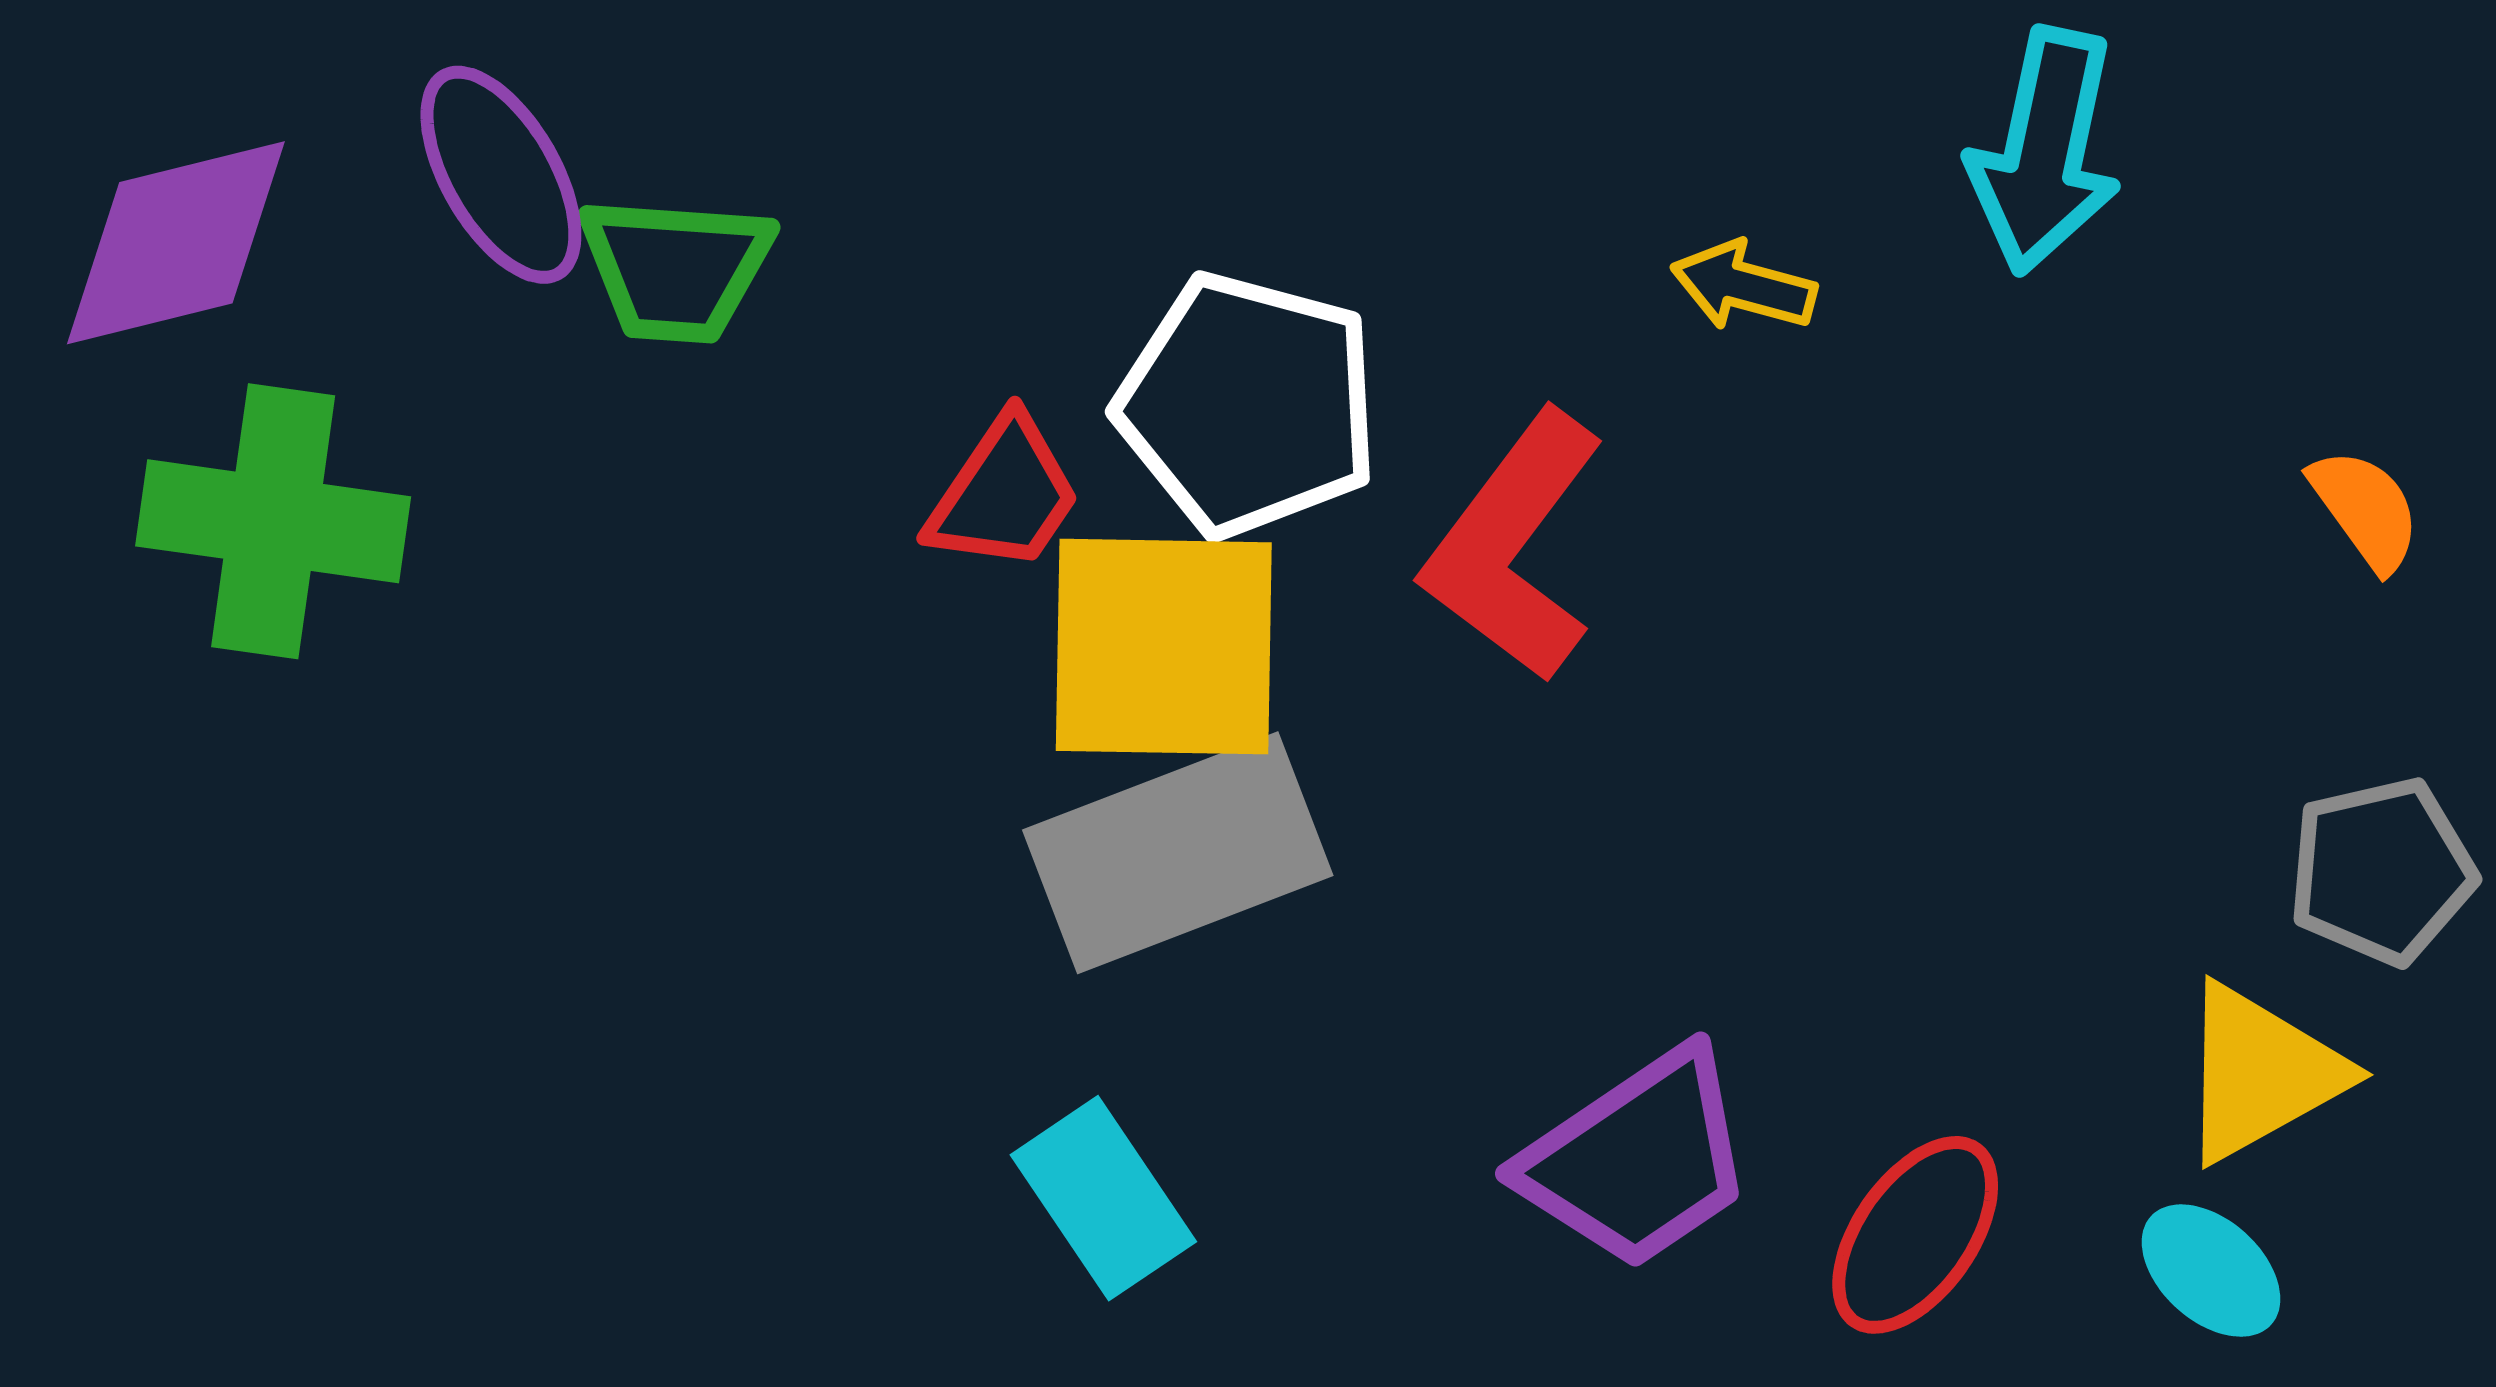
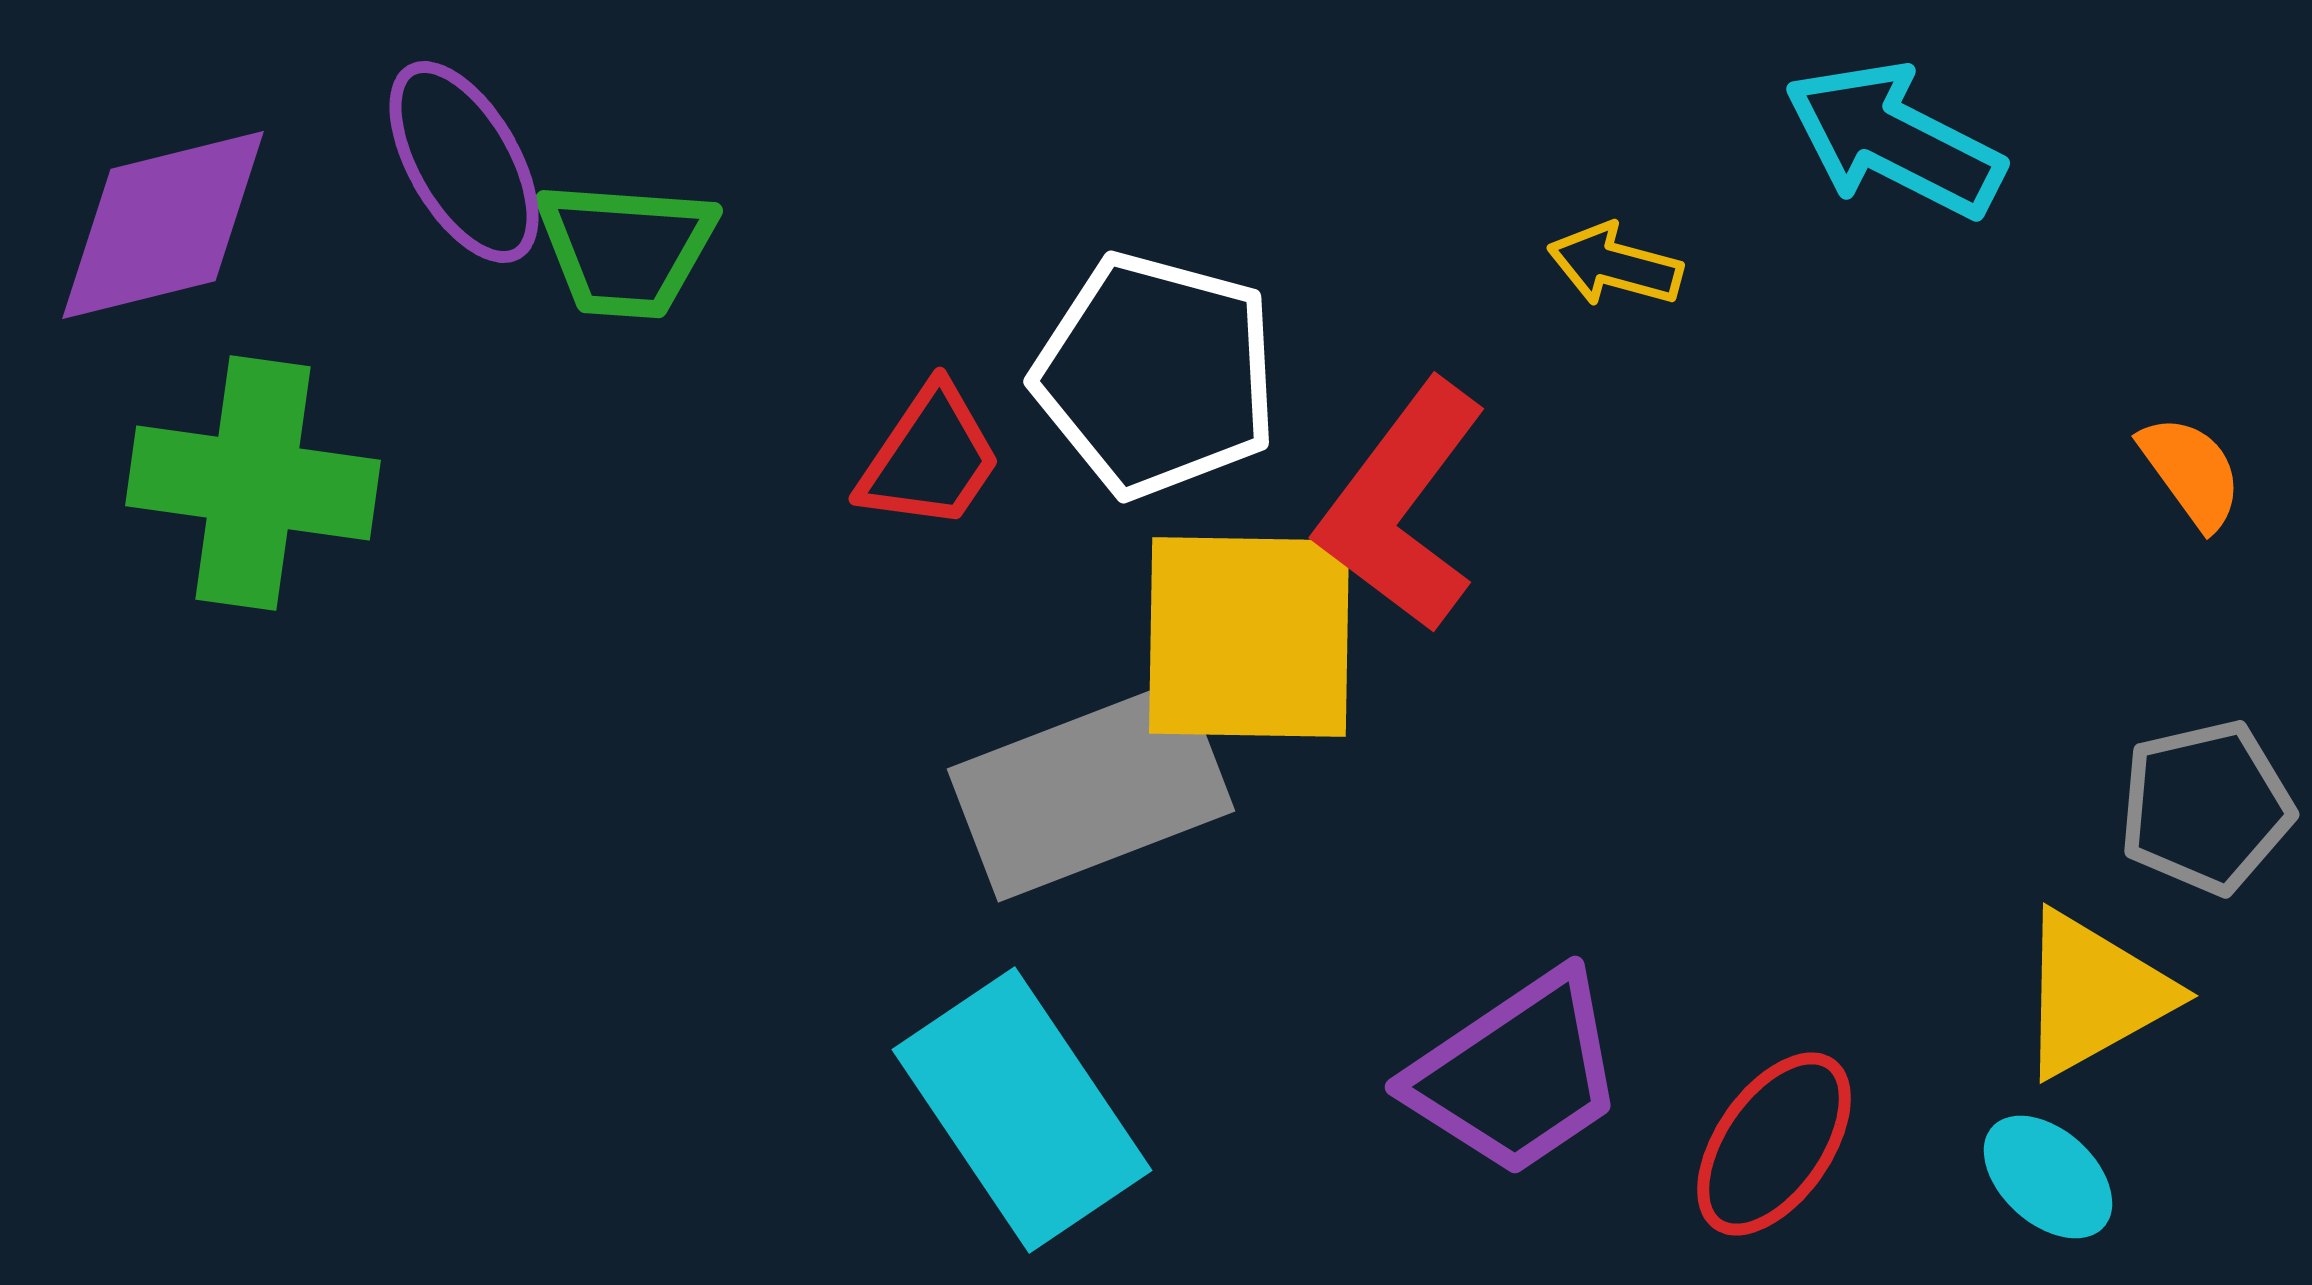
cyan arrow: (2045, 151) -> (1894, 140), turned 105
yellow square: (1164, 647) -> (1249, 637), moved
cyan rectangle: (1103, 1198) -> (1022, 1110), size x1.5

